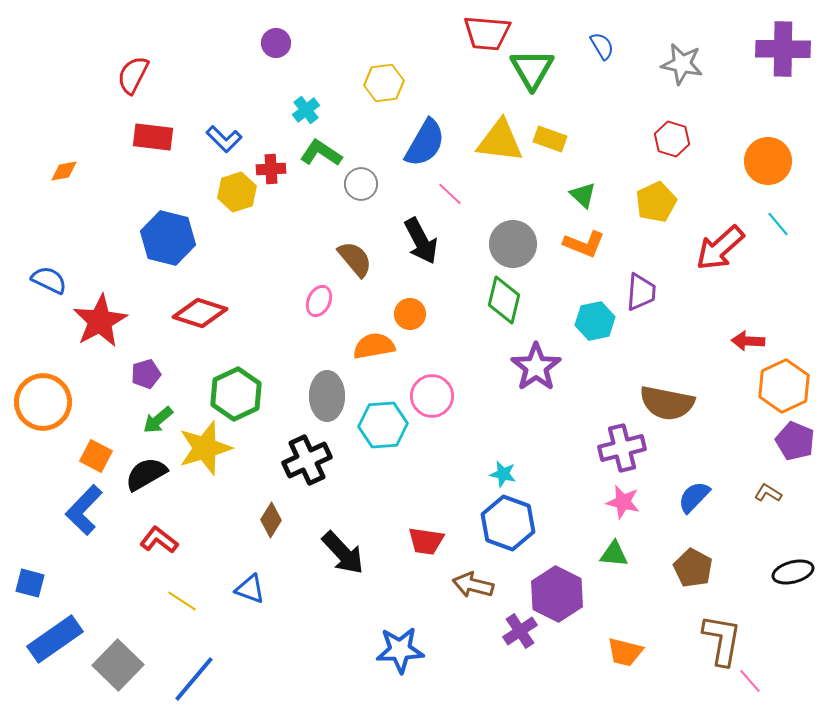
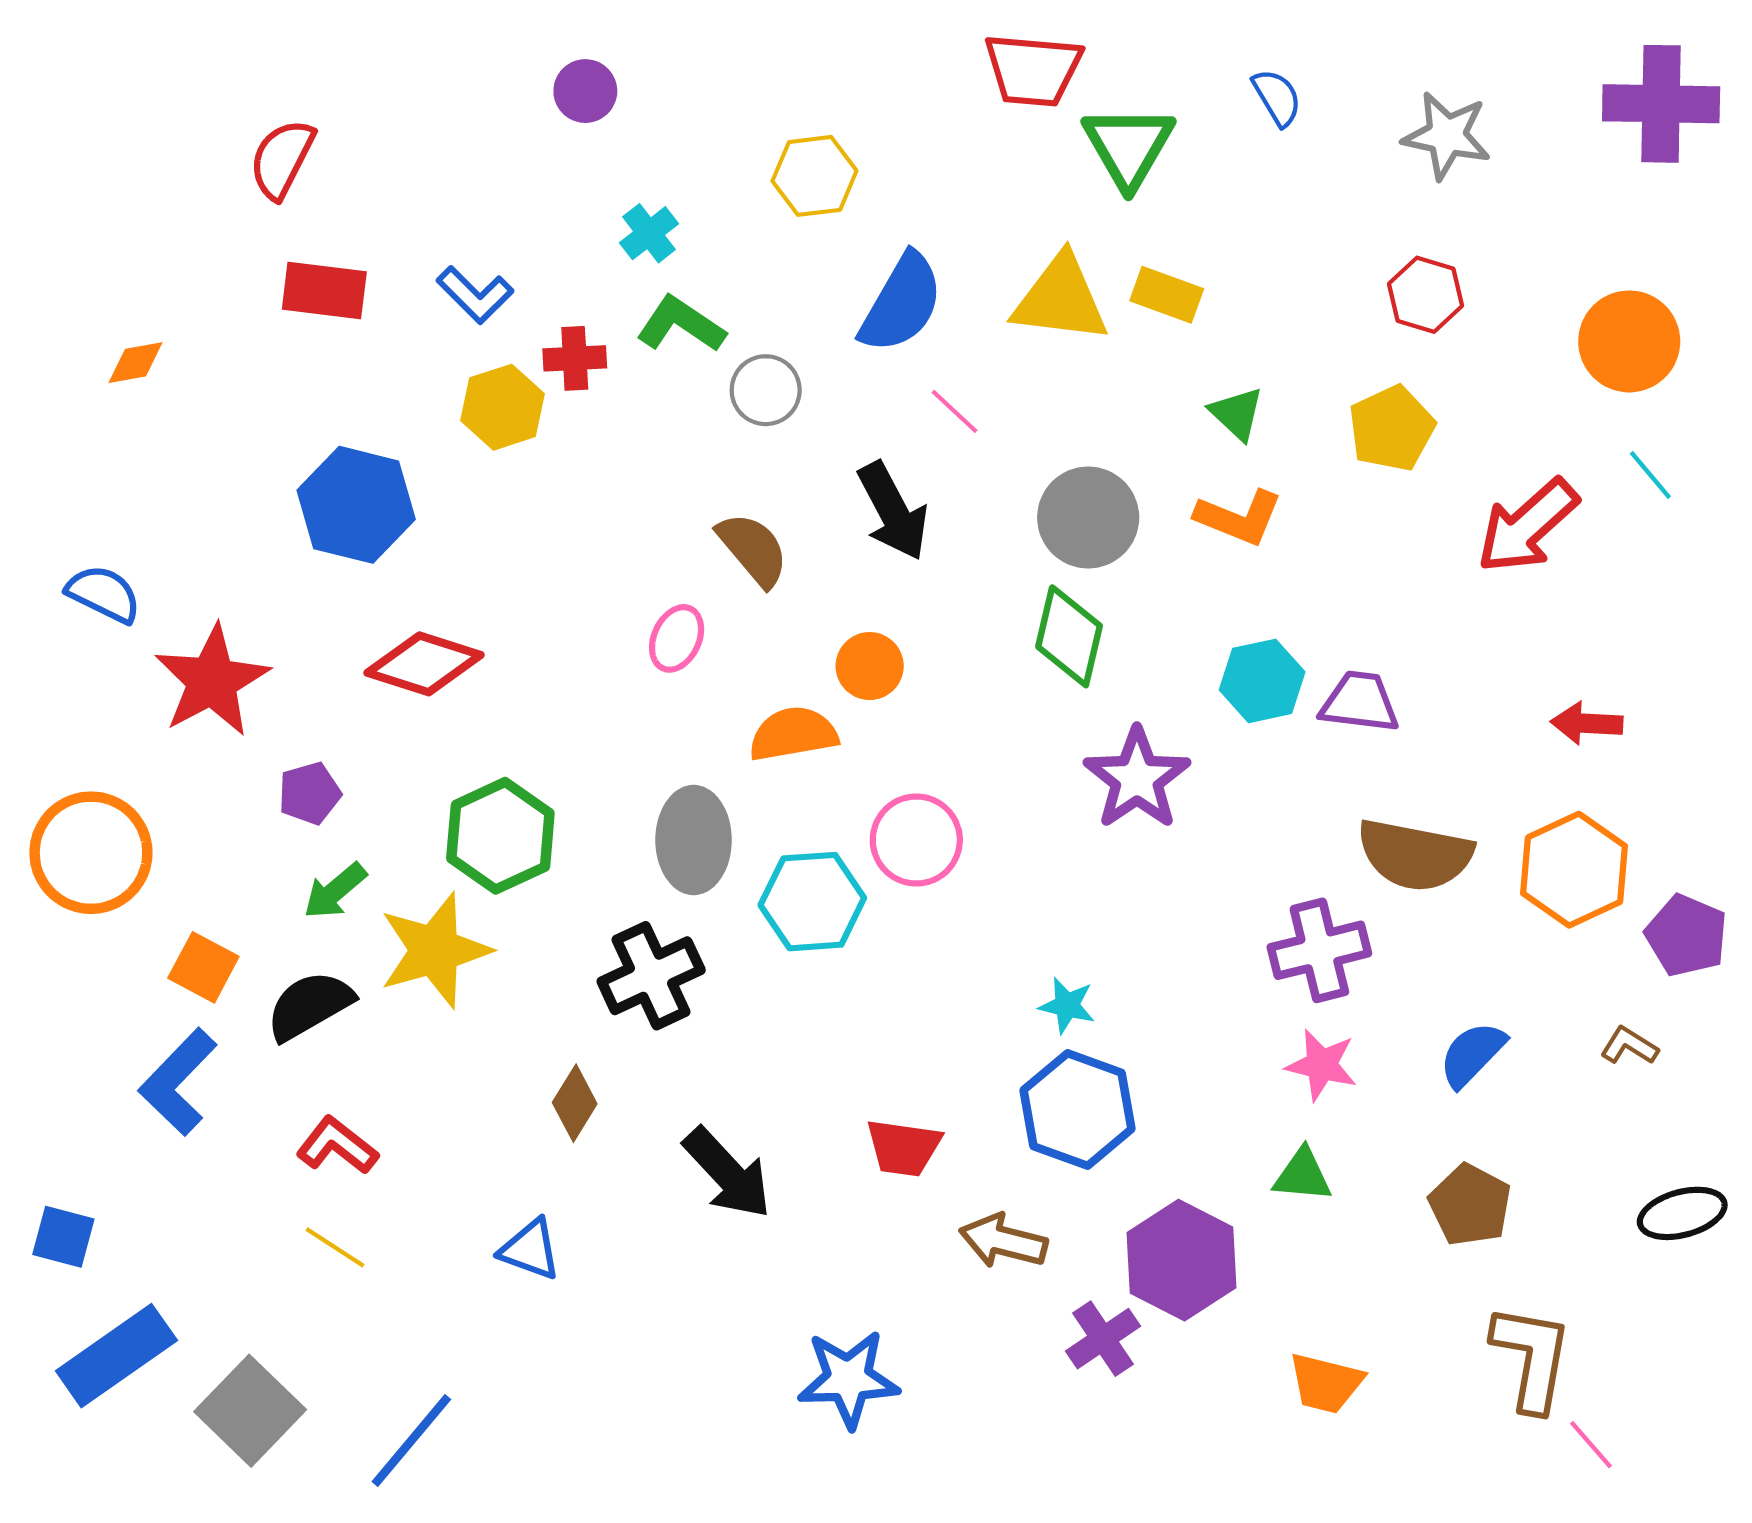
purple trapezoid: (641, 292) -> (1360, 702), moved, turned -87
orange hexagon: (784, 386) -> (1574, 870), moved
yellow line: (182, 601) -> (335, 1247), moved

